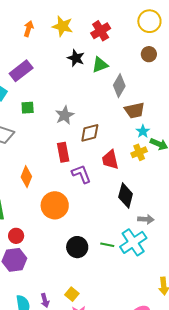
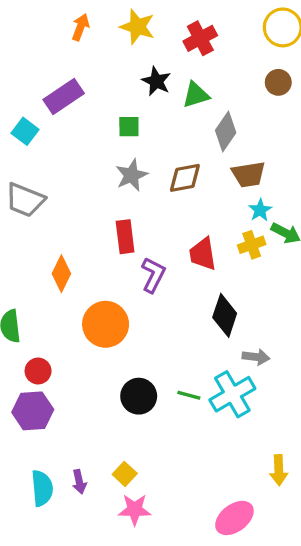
green square: (28, 108) -> (129, 127), moved
brown diamond: (90, 133) -> (185, 178), moved
purple L-shape: (81, 174) -> (153, 275), turned 45

